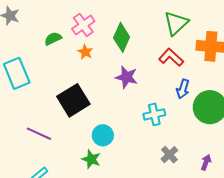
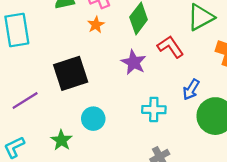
red L-shape: (171, 57) -> (170, 47), moved
purple line: (39, 134) -> (25, 100), turned -70
green star: (91, 159) -> (61, 140), moved

